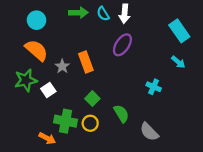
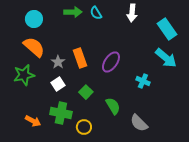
white arrow: (125, 14) -> (132, 13), moved
purple ellipse: (122, 45) -> (111, 62), moved
cyan arrow: (178, 62) -> (166, 58), size x1.6
white square: (48, 90) -> (58, 84), moved
yellow circle: (90, 123) -> (84, 127), moved
orange arrow: (47, 138) -> (33, 121), moved

